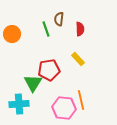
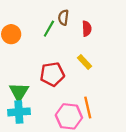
green line: (46, 29) -> (49, 29), turned 49
green triangle: (33, 83) -> (19, 92), moved

